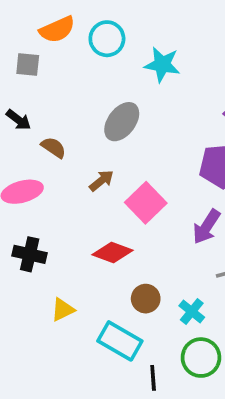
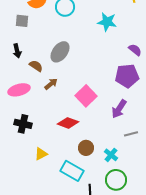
cyan star: (162, 65) -> (107, 22), moved
black arrow: (19, 120) -> (17, 51), turned 40
gray ellipse: (122, 122) -> (60, 52), moved
brown arrow: (101, 181) -> (51, 84), moved

